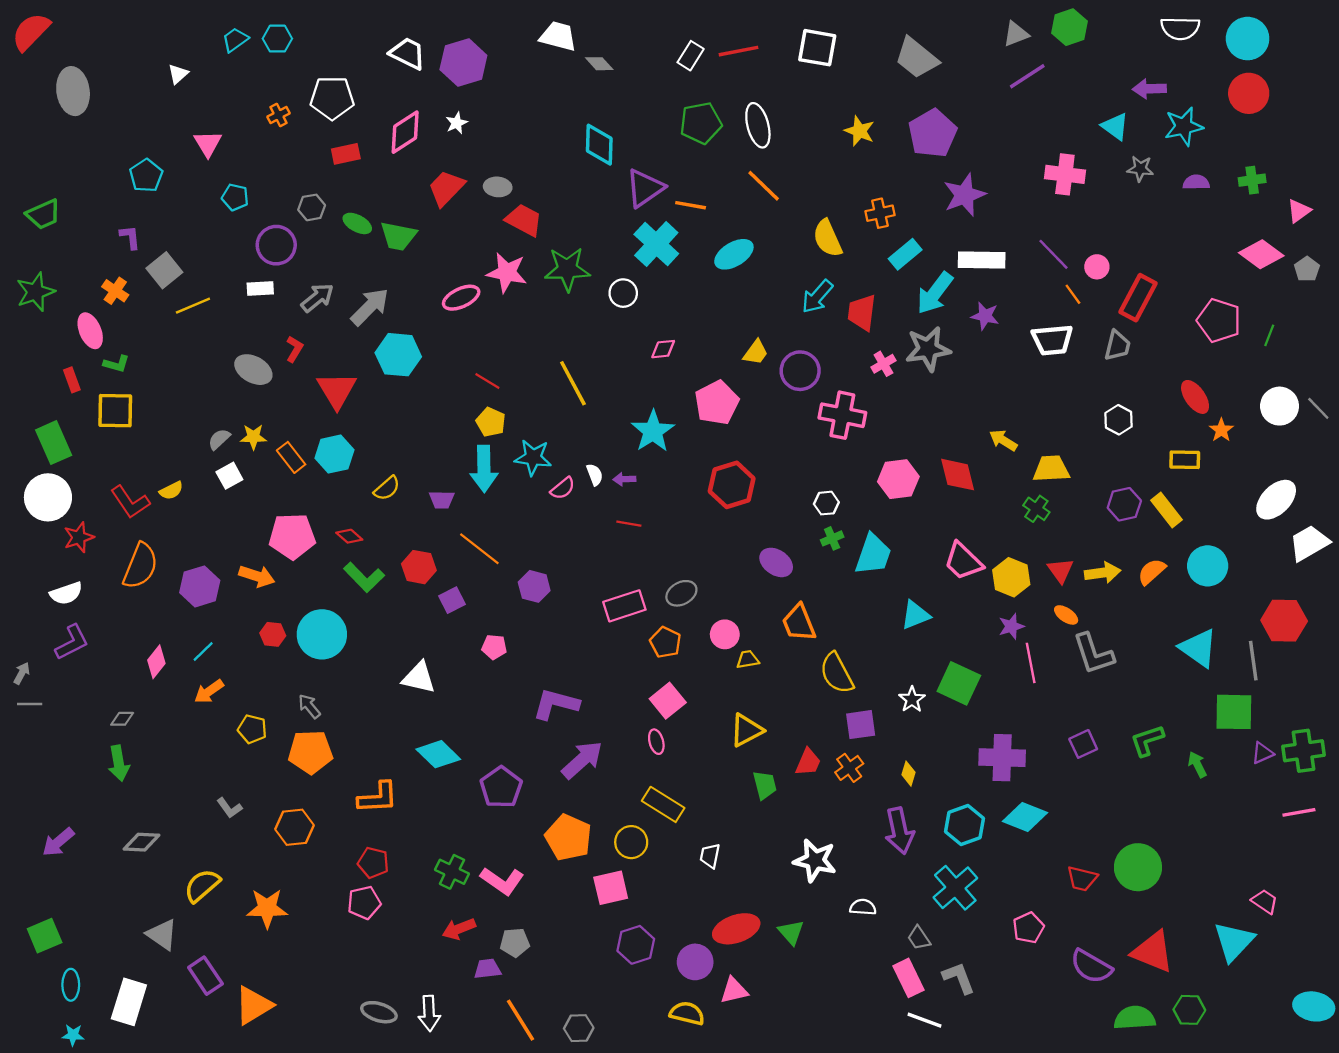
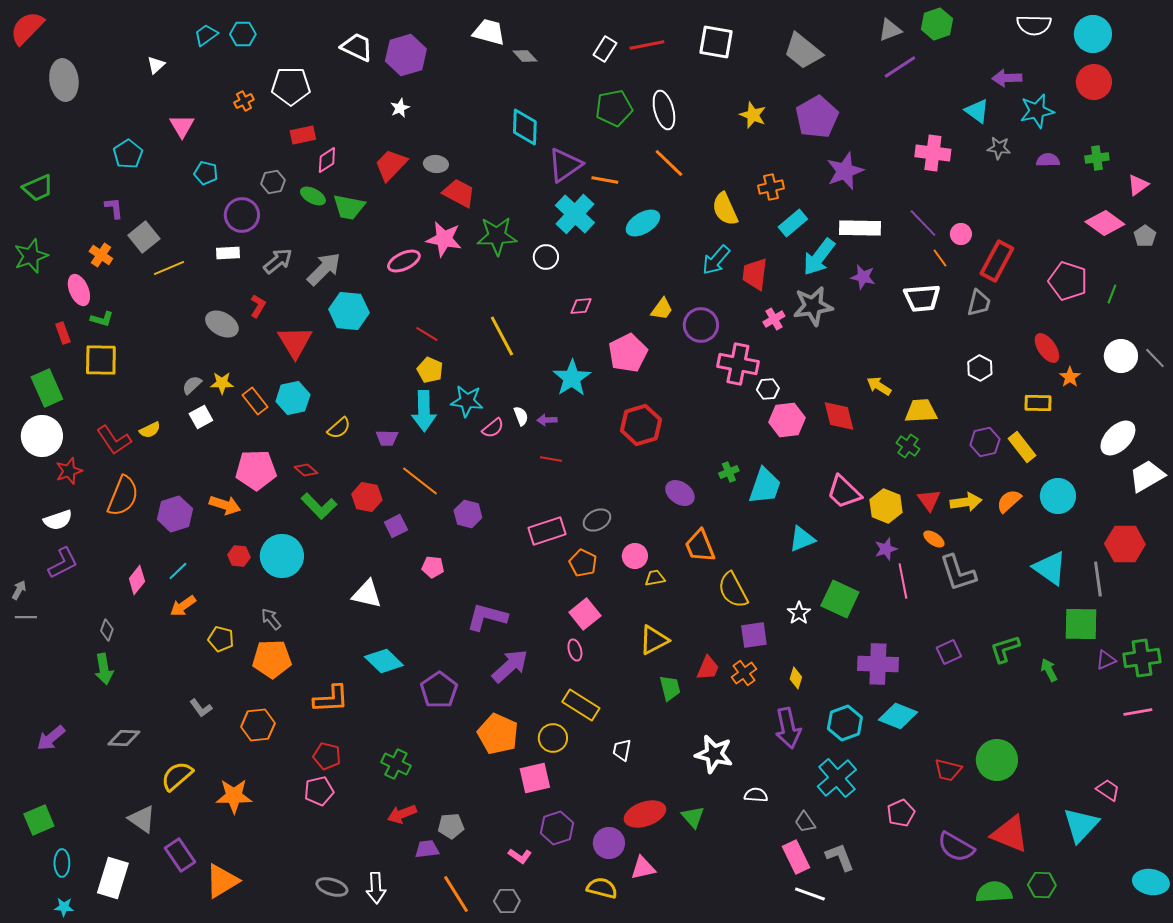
pink diamond: (405, 132) -> (327, 160), moved, size x0.7
white hexagon: (826, 503) -> (768, 389), moved
gray diamond: (122, 719) -> (107, 630), turned -70
pink L-shape: (502, 881) -> (520, 856), moved, size x0.6

